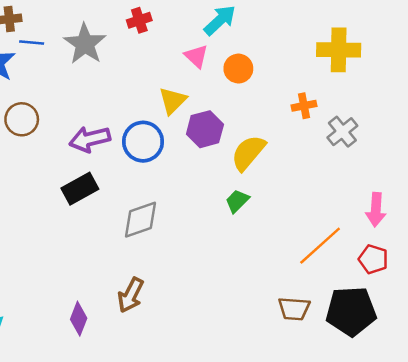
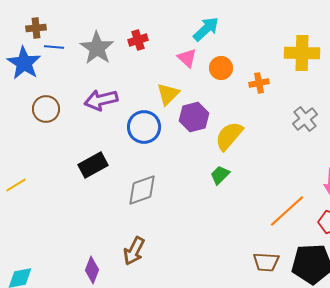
red cross: (139, 20) -> (138, 40), moved
orange cross: (304, 106) -> (259, 83), moved
purple arrow: (90, 139) -> (101, 100), moved

